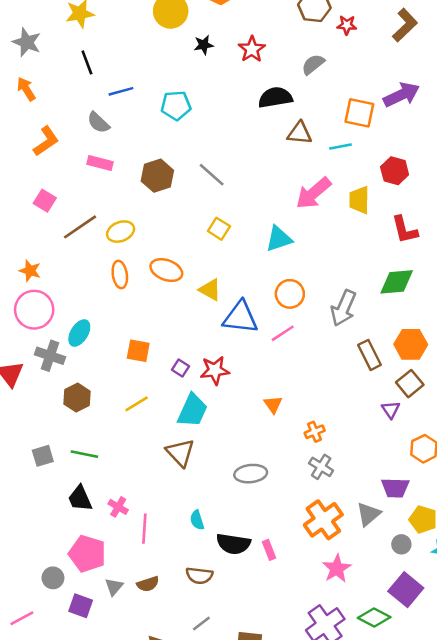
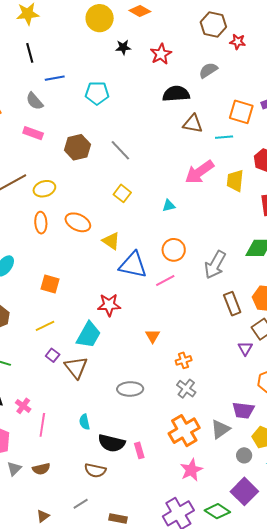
cyan triangle: (279, 239) -> (169, 206), size x0.6
purple square: (181, 368) -> (53, 355), moved
brown semicircle: (199, 576) -> (95, 470), moved

